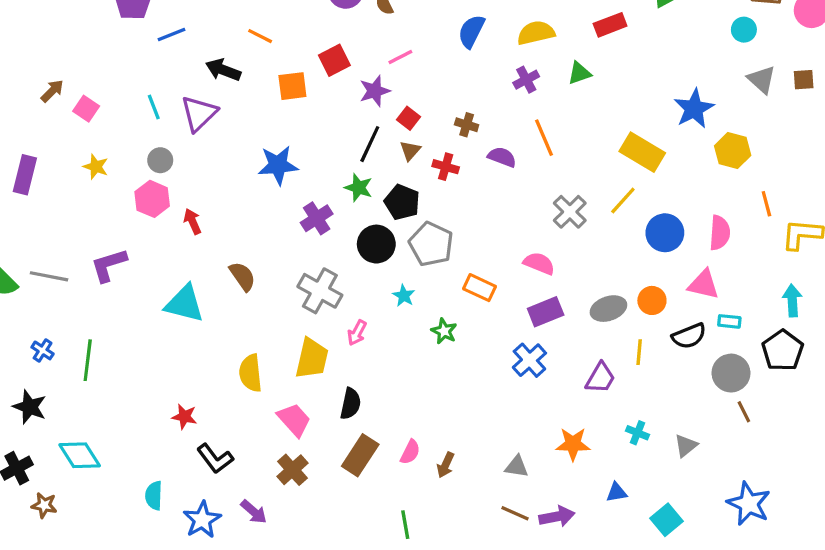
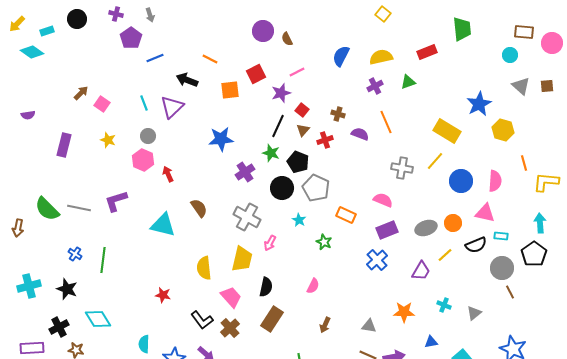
red cross: (446, 167) -> (325, 140), turned -35
gray cross: (570, 212) -> (402, 168), turned -35
yellow line: (639, 352) -> (445, 255), turned 42
pink semicircle: (410, 452) -> (313, 286), moved
black L-shape: (215, 458) -> (202, 320), moved

